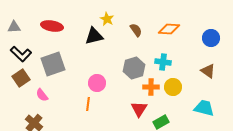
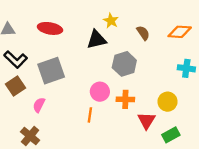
cyan cross: (163, 62) -> (186, 68), moved
gray hexagon: (134, 68) -> (124, 64), moved
orange cross: (151, 87) -> (125, 99), moved
yellow circle: (173, 87) -> (168, 102), moved
pink semicircle: (42, 95) -> (39, 105), turned 64

